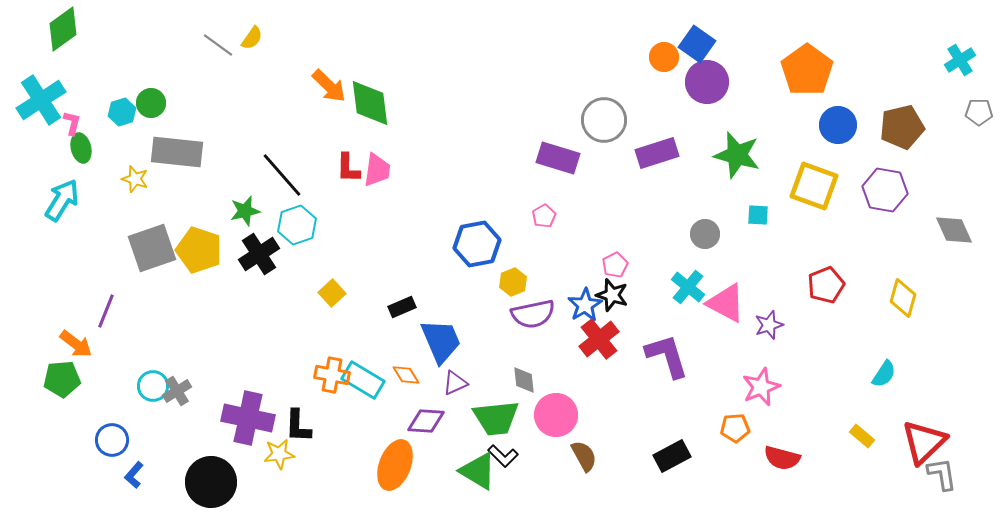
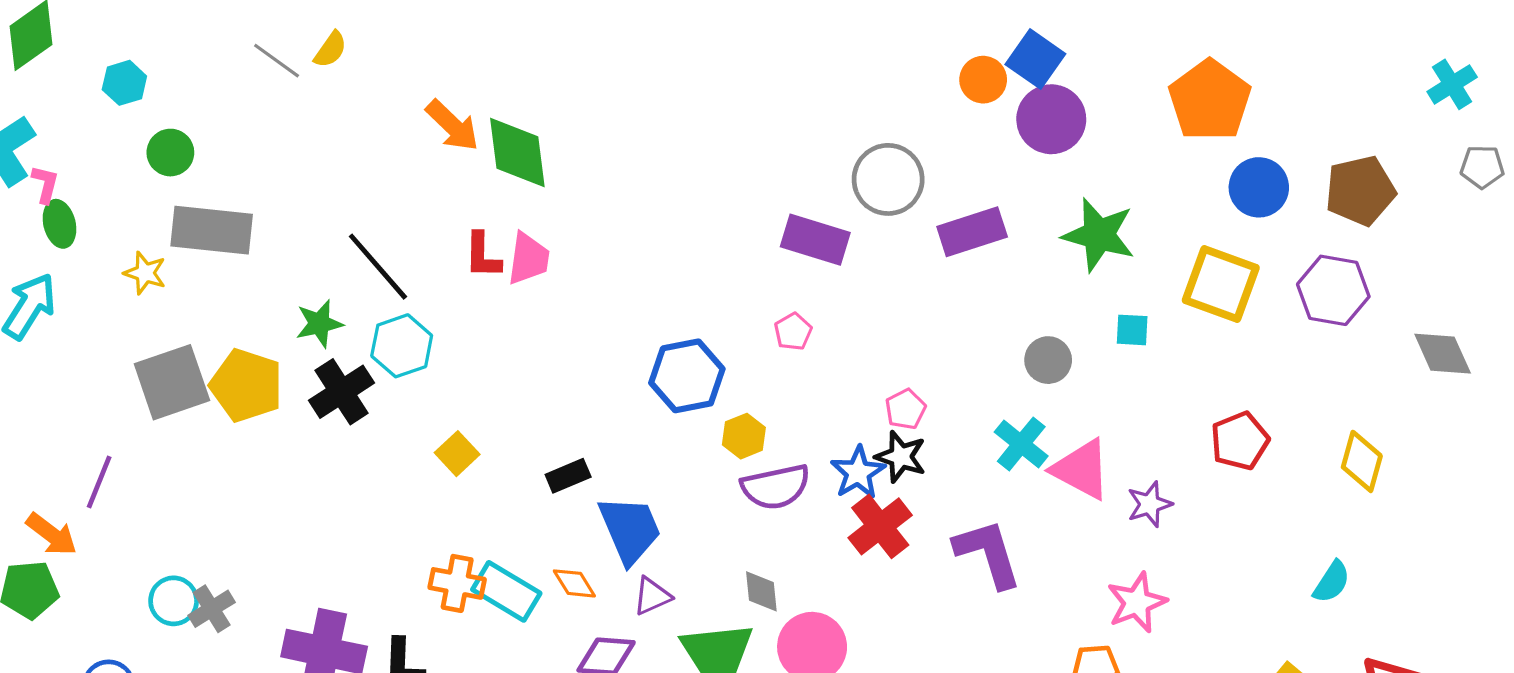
cyan hexagon: (122, 112) -> (124, 83), moved

